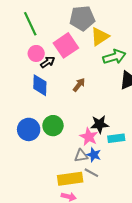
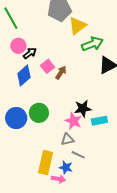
pink square: (66, 45) -> (48, 66), moved, size x0.6
blue diamond: (40, 85) -> (24, 76), turned 50
blue star: (94, 155) -> (66, 167), moved
yellow rectangle: (70, 179) -> (46, 163), moved, turned -65

